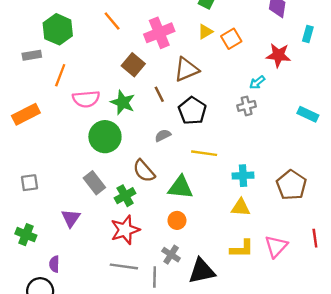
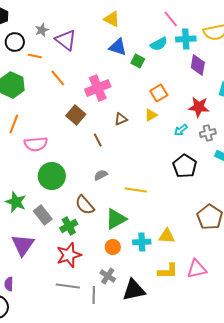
yellow triangle: (205, 32) -> (151, 115), moved
brown triangle: (186, 69) -> (121, 119), size x0.6
green star: (123, 102) -> (16, 202), moved
gray cross: (247, 106) -> (208, 133), moved
black pentagon: (192, 111) -> (185, 166), moved
cyan cross: (243, 176) -> (142, 242), moved
green triangle: (180, 187) -> (116, 219), turned -35
purple triangle: (71, 218) -> (23, 245), size x1.4
pink triangle: (276, 246) -> (197, 269), turned 35

